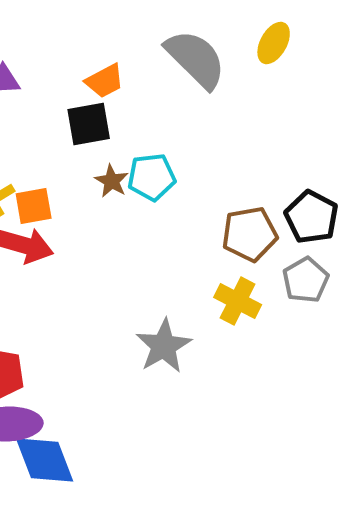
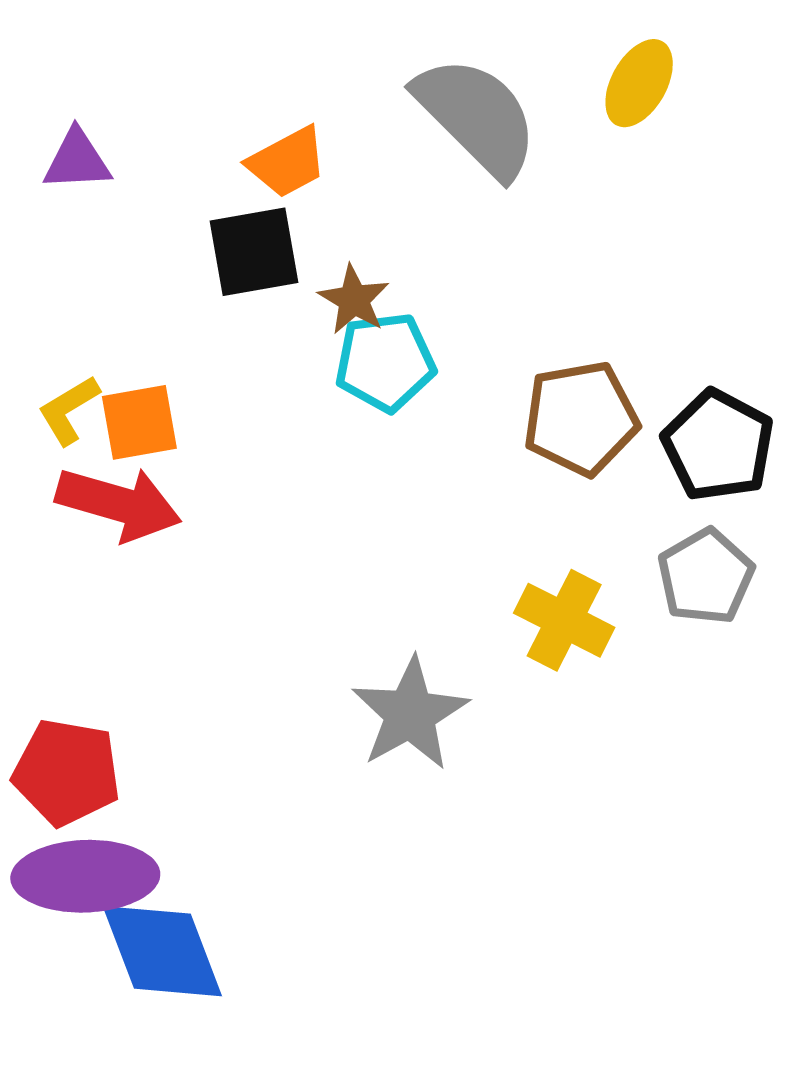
brown star: (112, 181) -> (354, 300), moved
brown pentagon: (250, 234) -> (581, 418), moved

